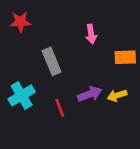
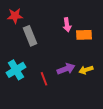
orange rectangle: (125, 57) -> (84, 35), moved
gray rectangle: (52, 61) -> (30, 36), moved

